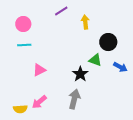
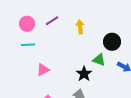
purple line: (61, 11) -> (52, 21), moved
yellow arrow: (85, 22) -> (80, 27), moved

